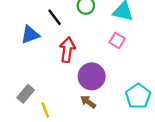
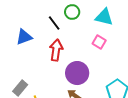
black line: (55, 17) -> (54, 23), moved

